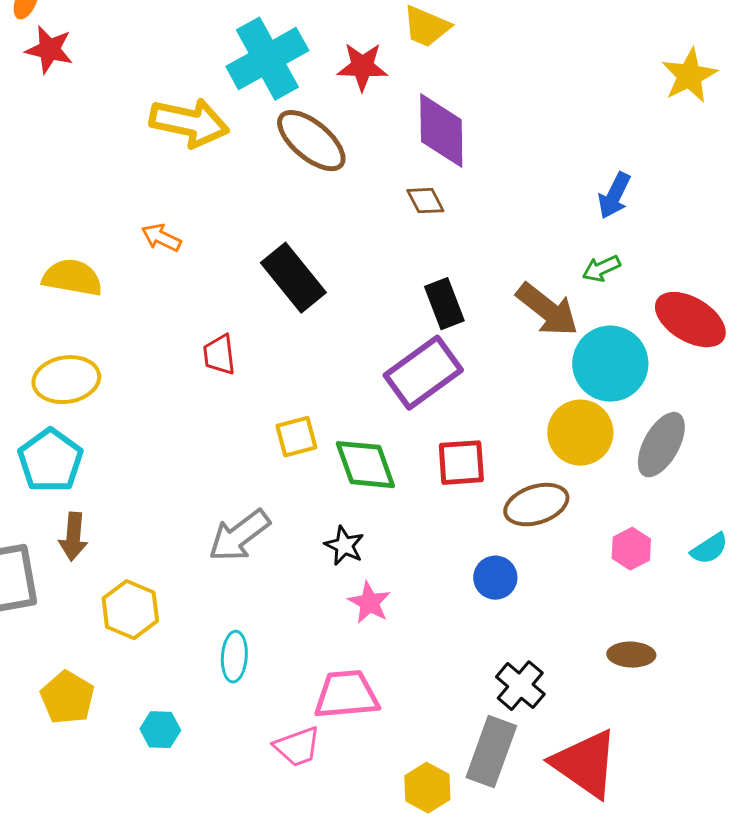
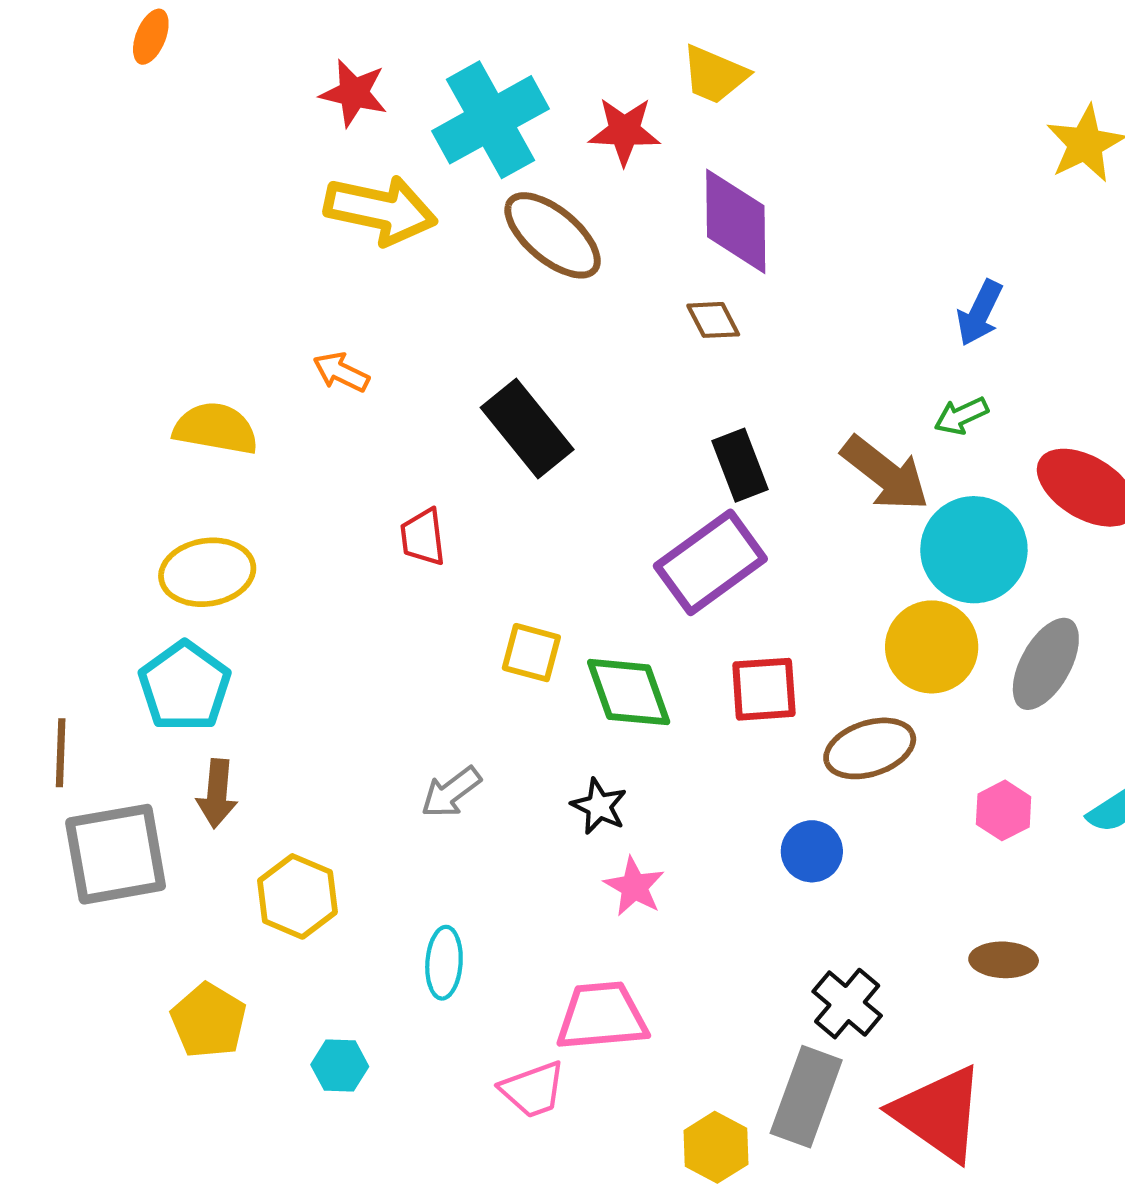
red star: (49, 50) -> (354, 93), moved
yellow square: (296, 437) -> (531, 653), turned 30
gray arrow: (239, 536) -> (451, 792), size x0.7

